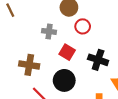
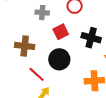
red square: (67, 52) -> (61, 32), turned 35

